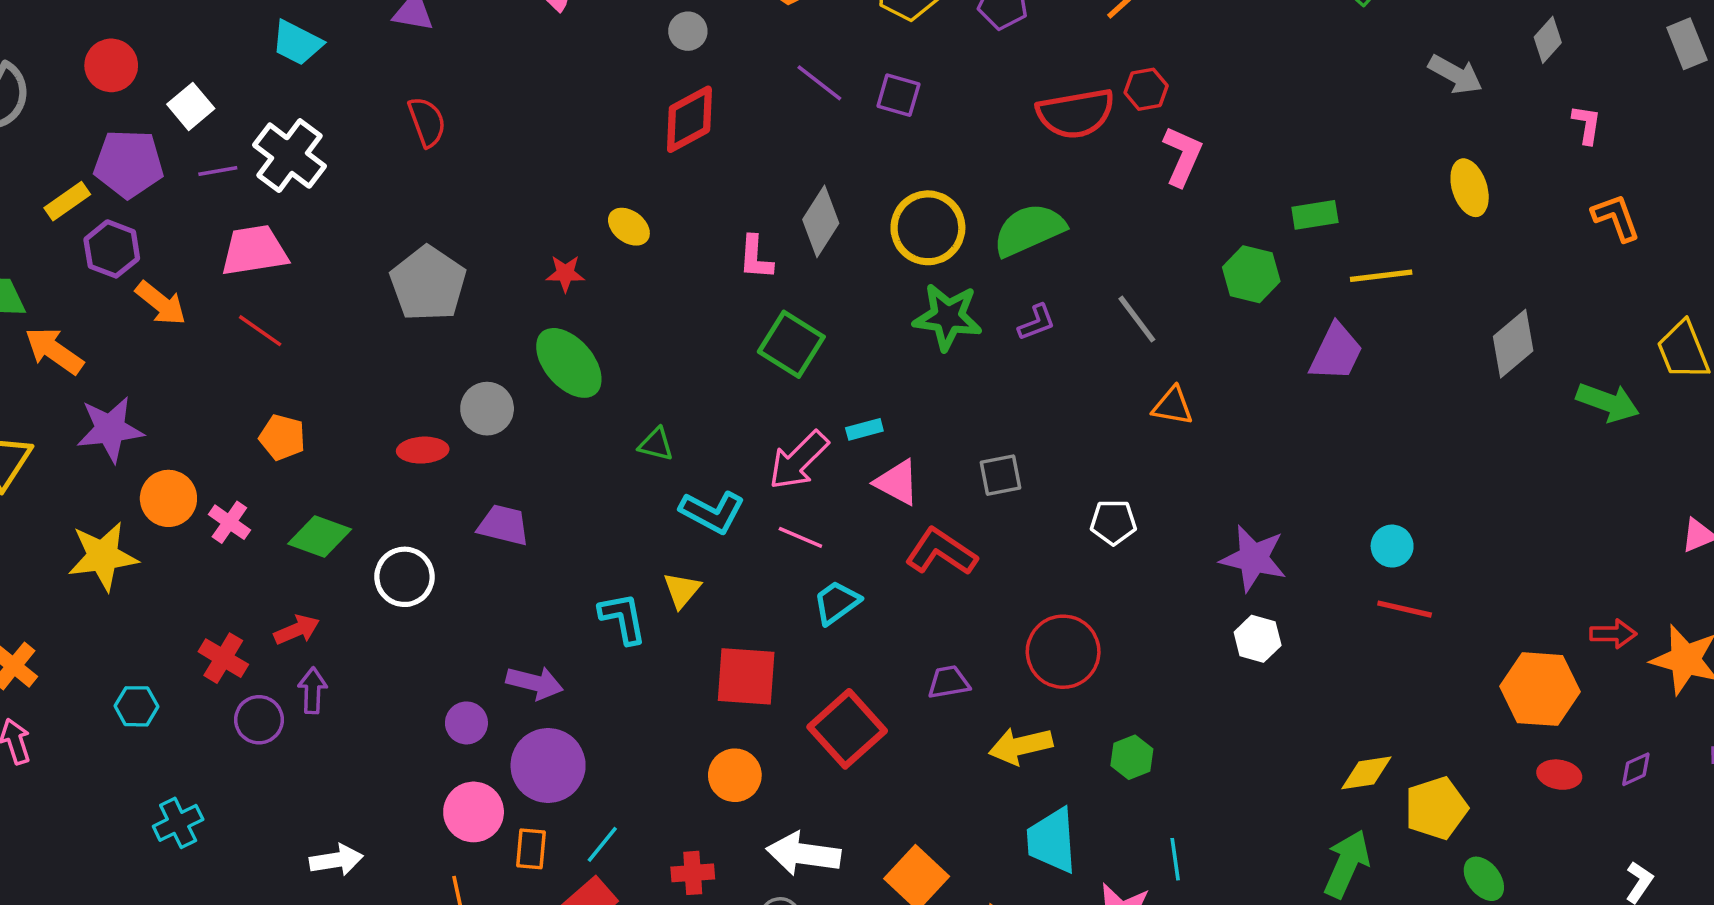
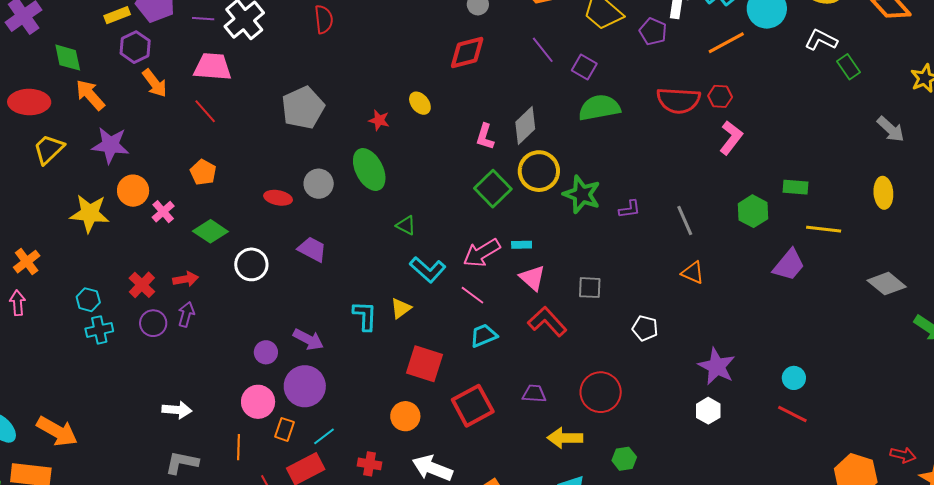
yellow circle: (928, 228) -> (539, 171), moved
green semicircle: (1029, 230) -> (599, 108), moved
gray diamond: (1513, 344) -> (887, 284), turned 66
cyan cross: (178, 823) -> (99, 330), moved

